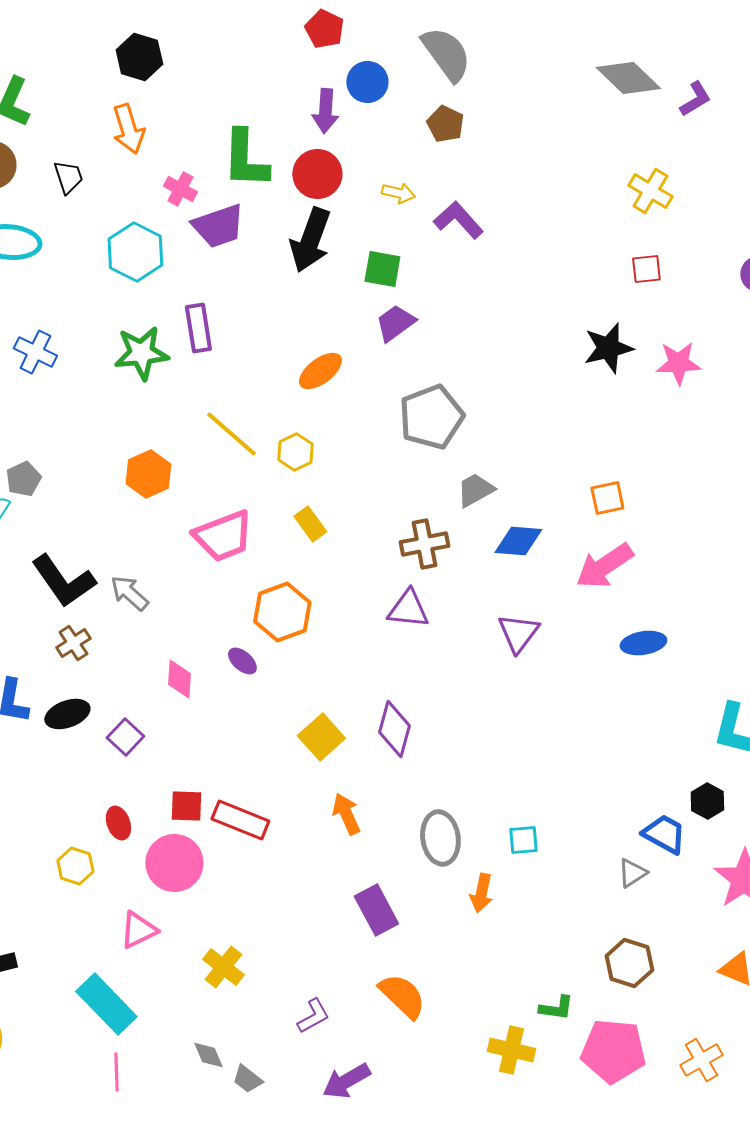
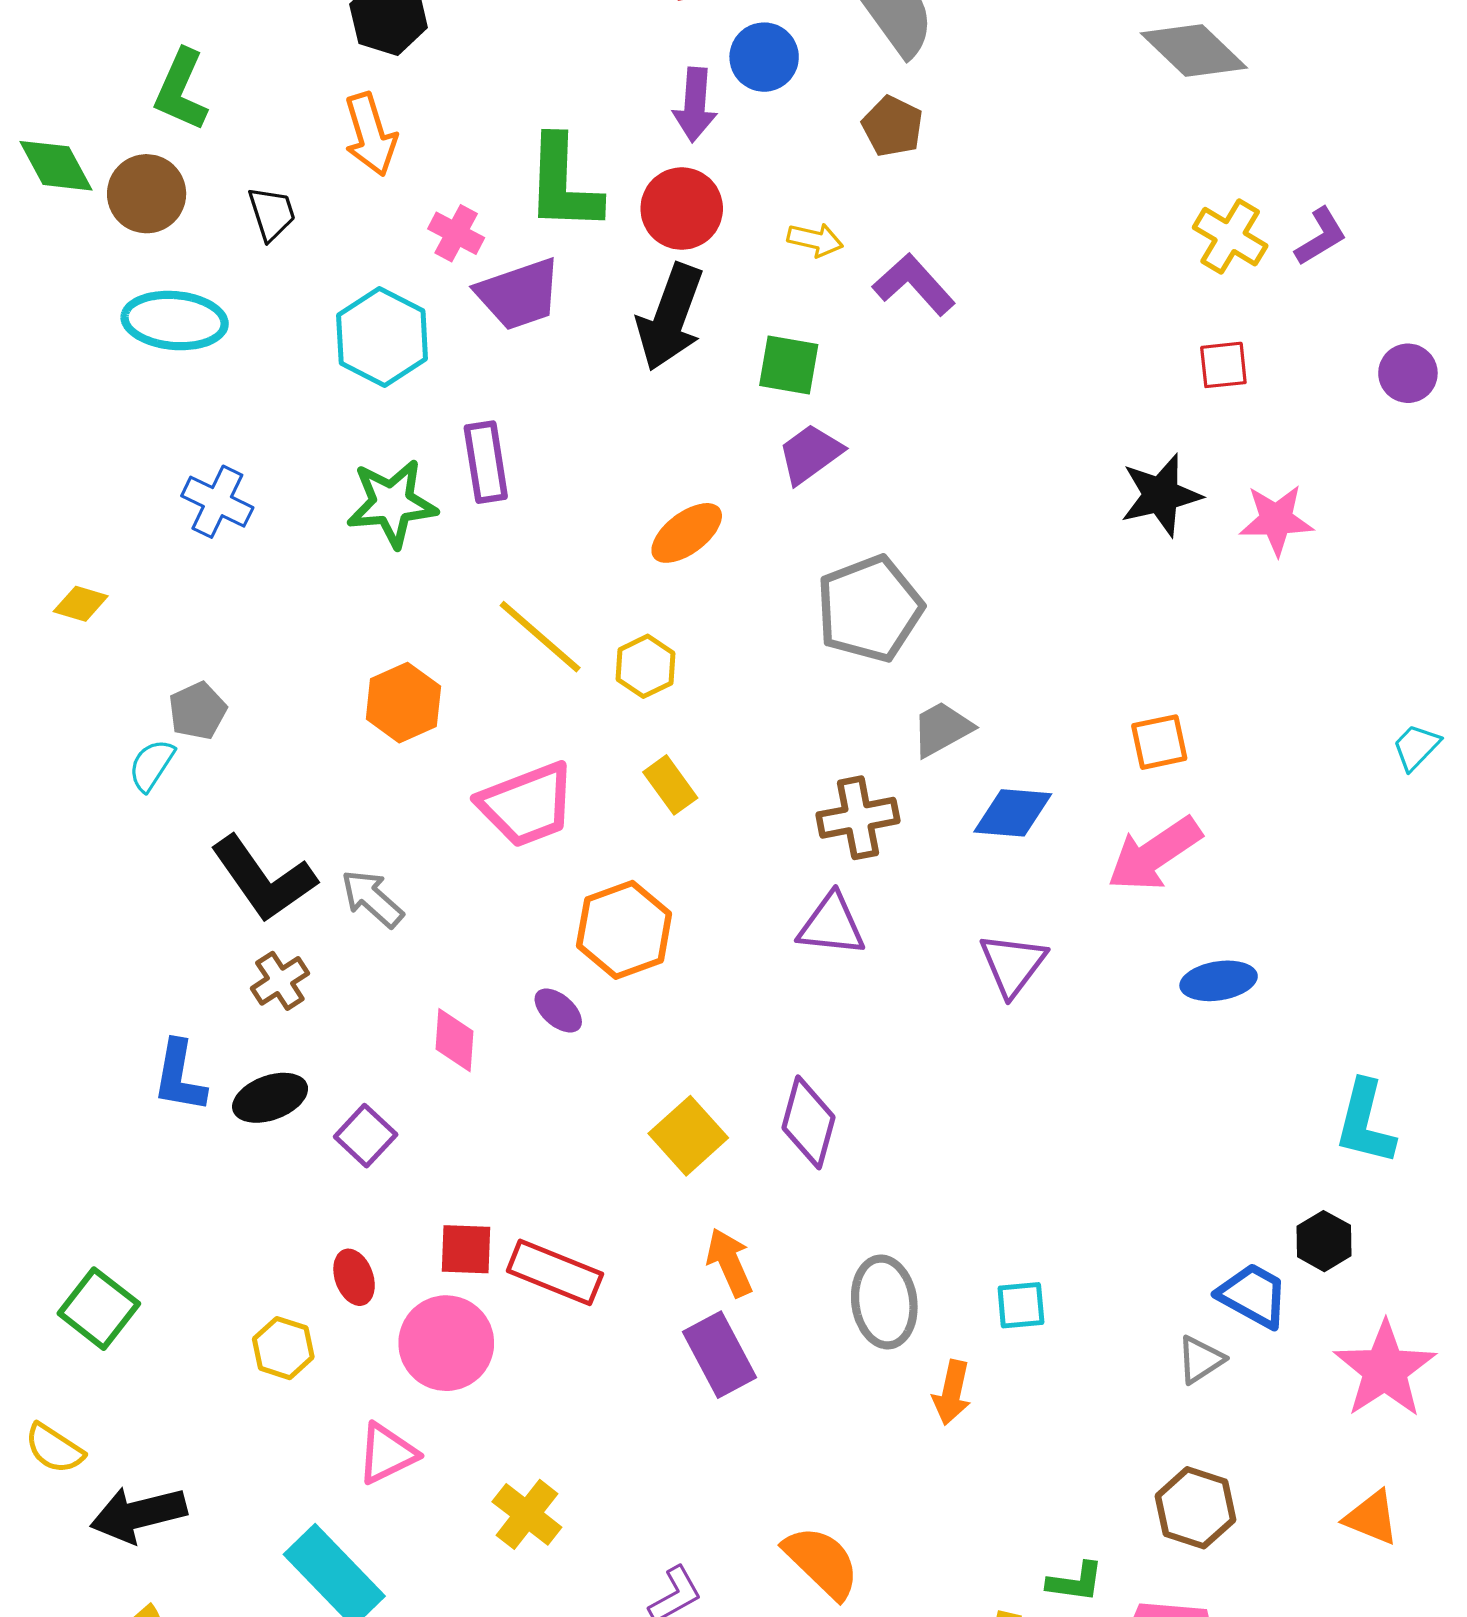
purple L-shape: (695, 99) -> (1321, 237), moved
purple rectangle: (376, 910) -> (720, 1355), moved

